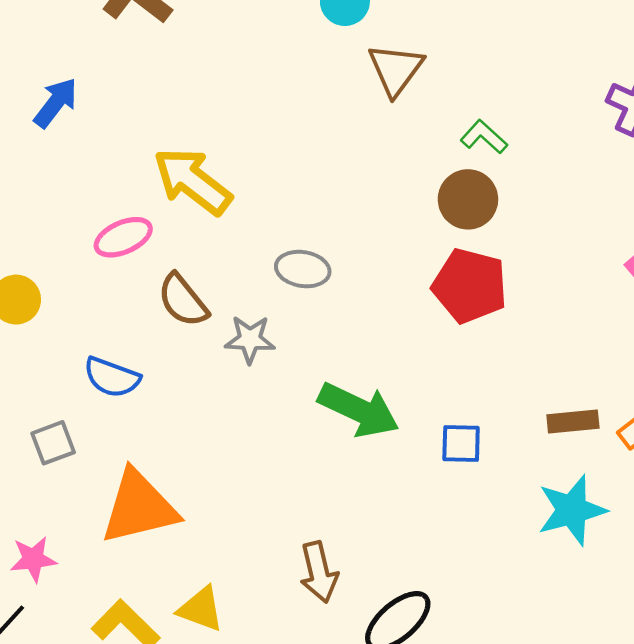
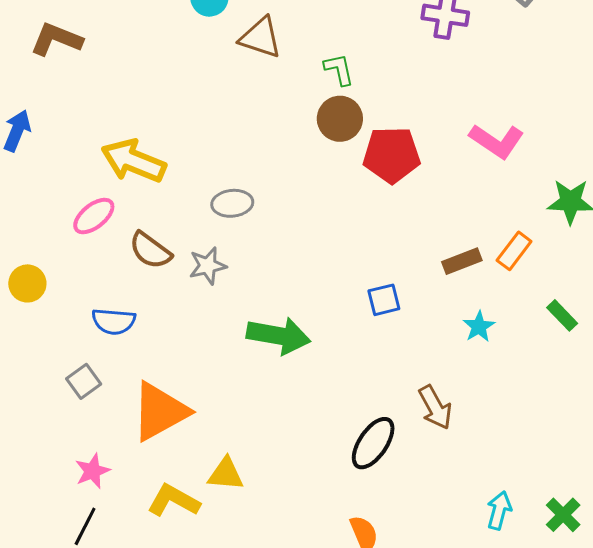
brown triangle: (396, 69) -> (261, 38), turned -33
green L-shape: (484, 137) -> (339, 70), turned 51
red pentagon: (470, 286) -> (392, 155), moved
green arrow: (359, 410) -> (279, 336), moved
cyan star: (572, 510) -> (479, 327), size x0.6
brown arrow: (319, 572) -> (435, 407), moved

